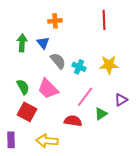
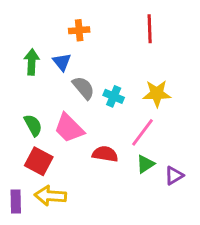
pink line: (85, 97) -> (142, 132), moved
purple triangle: (121, 100) -> (174, 176), moved
red semicircle: (73, 121) -> (105, 154), moved
yellow arrow: (47, 141) -> (50, 196), moved

